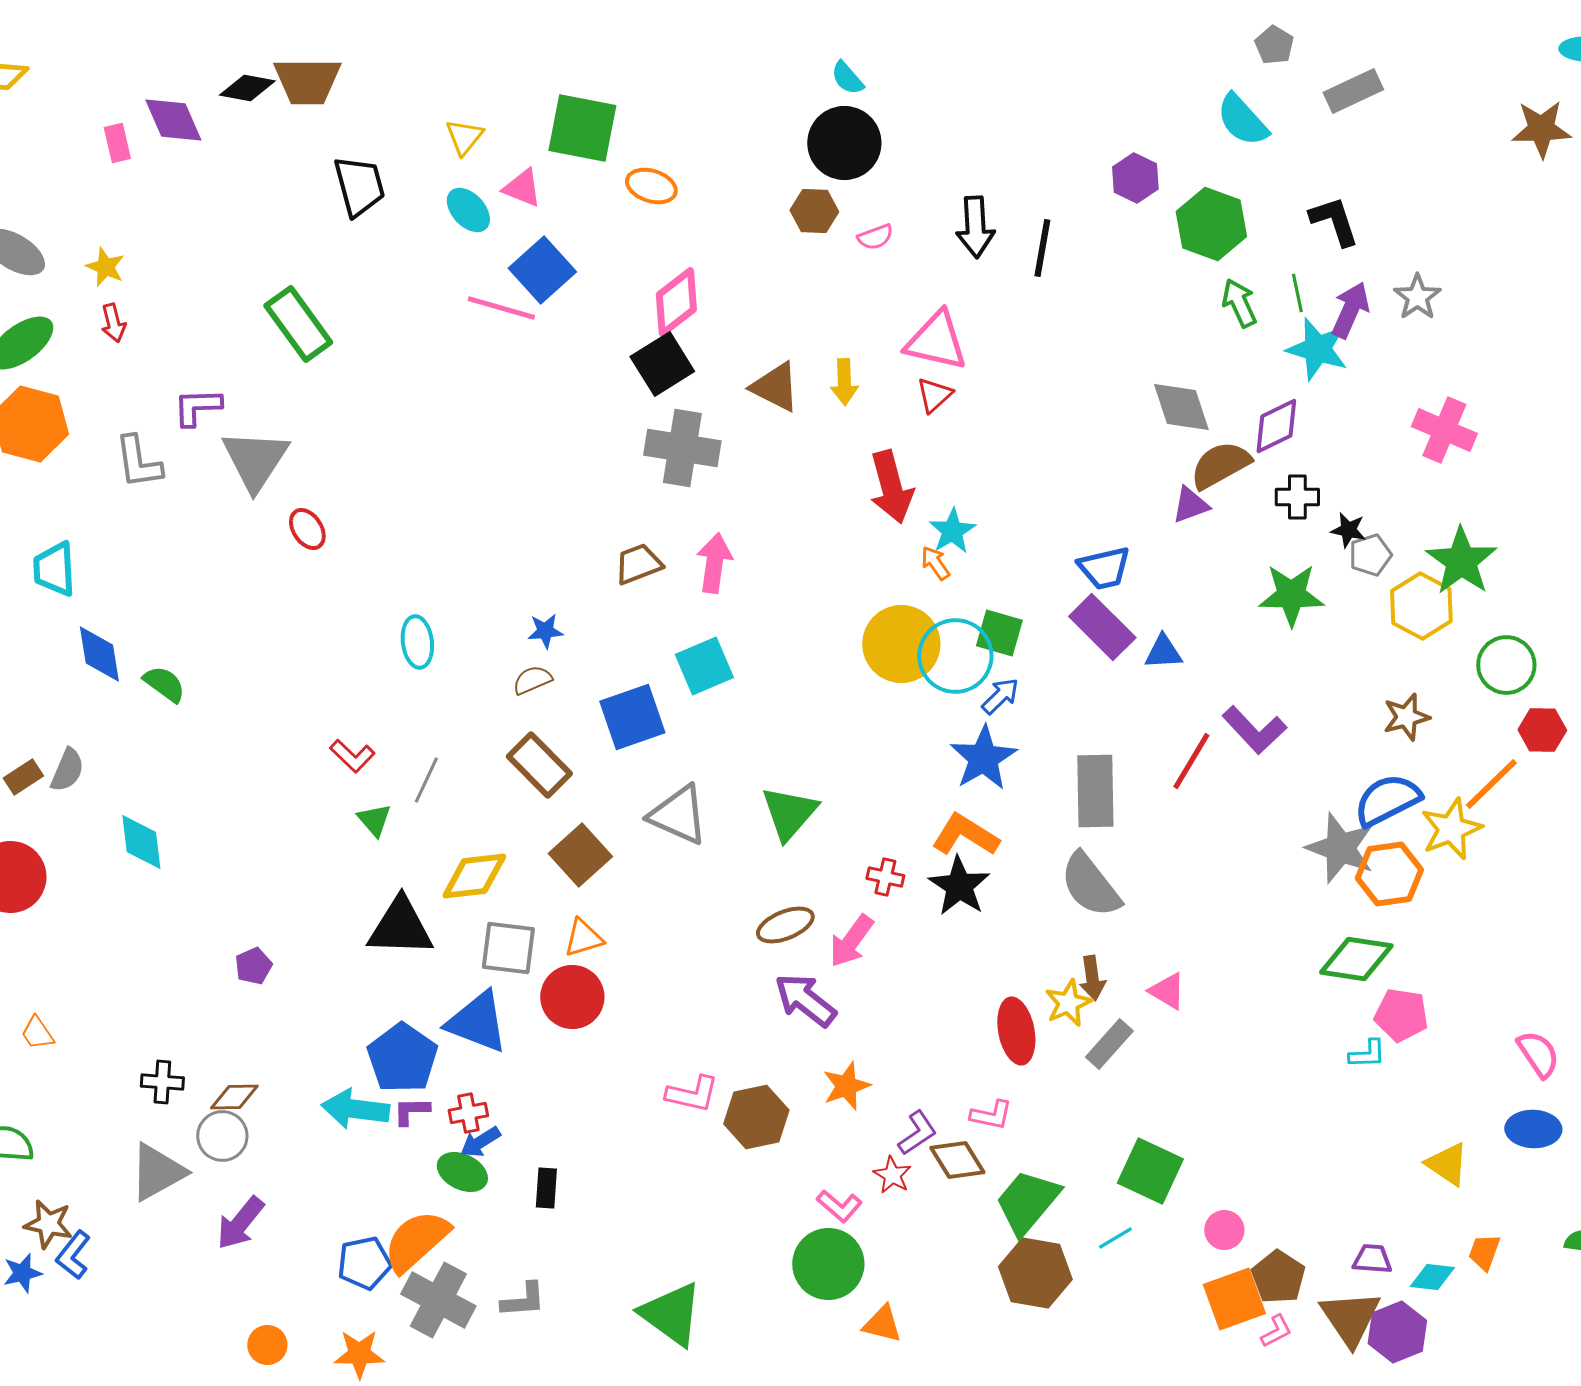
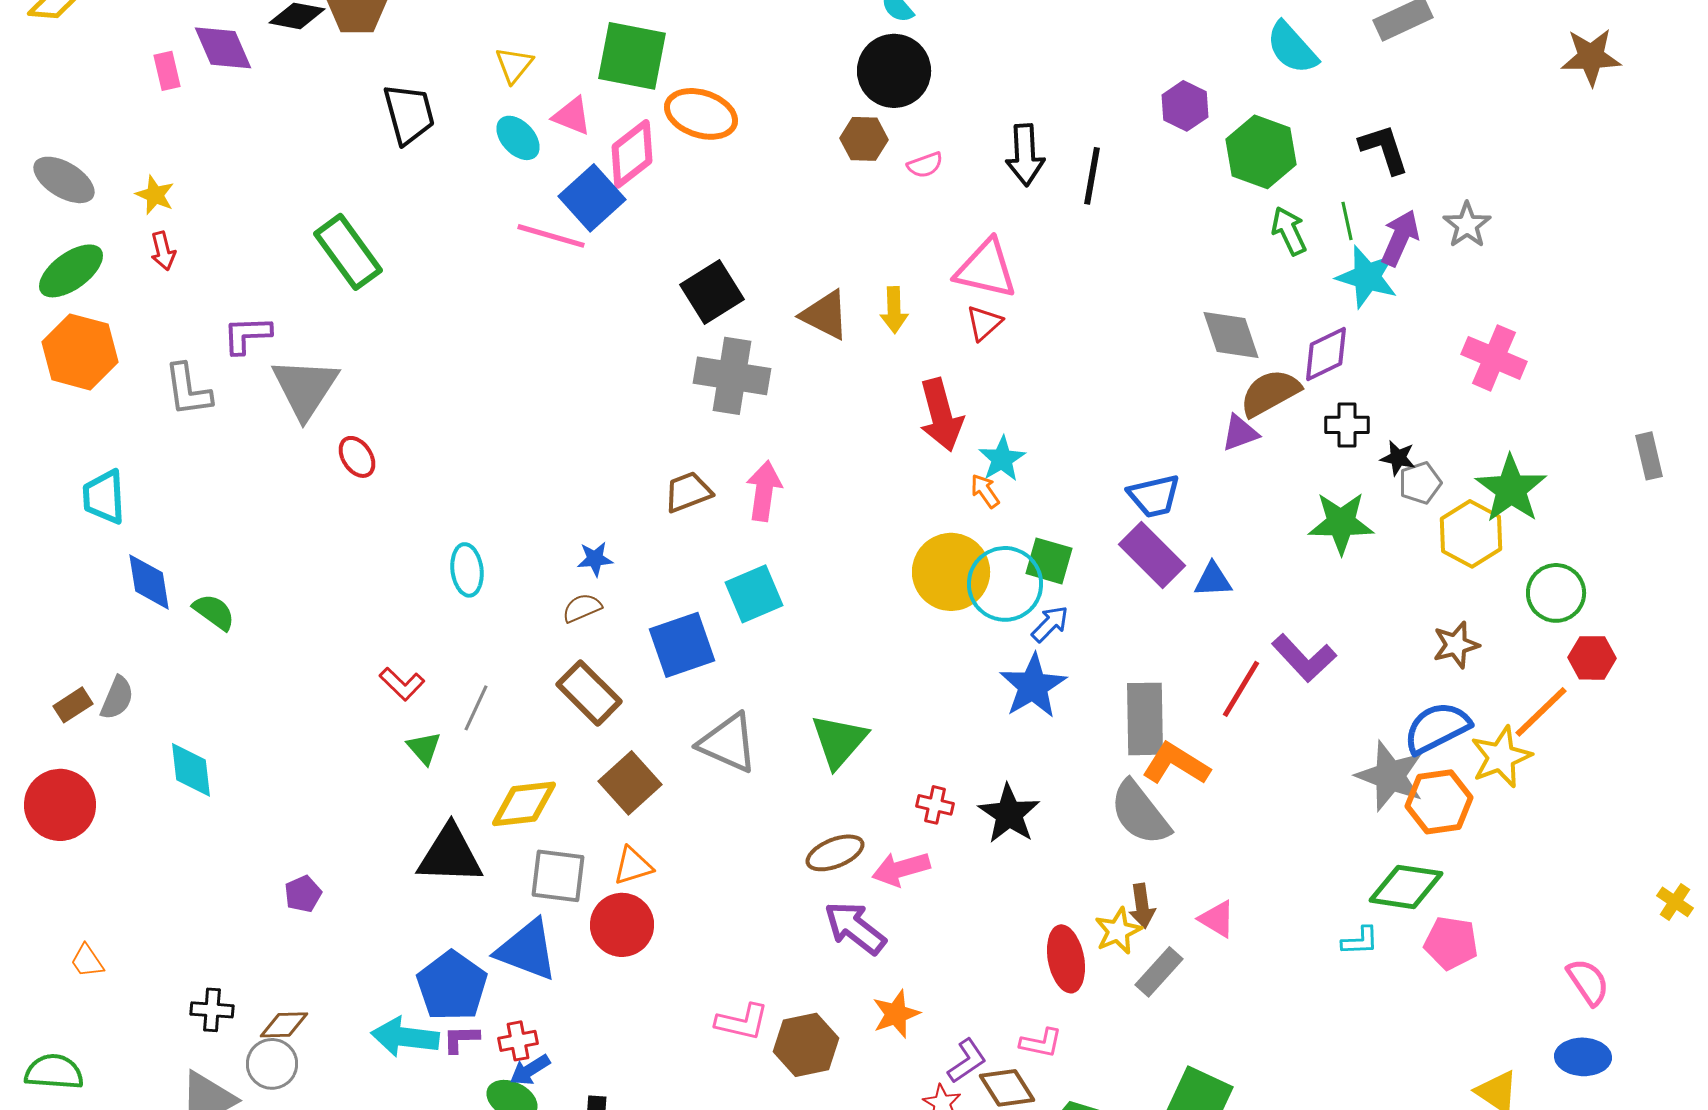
orange ellipse: (651, 186) -> (701, 114), size x1.4
pink diamond: (676, 302) -> (632, 154), moved
orange L-shape: (965, 835) -> (1176, 764), moved
pink arrow: (851, 941) -> (901, 869), turned 38
cyan L-shape: (1367, 1054) -> (1360, 941), moved

